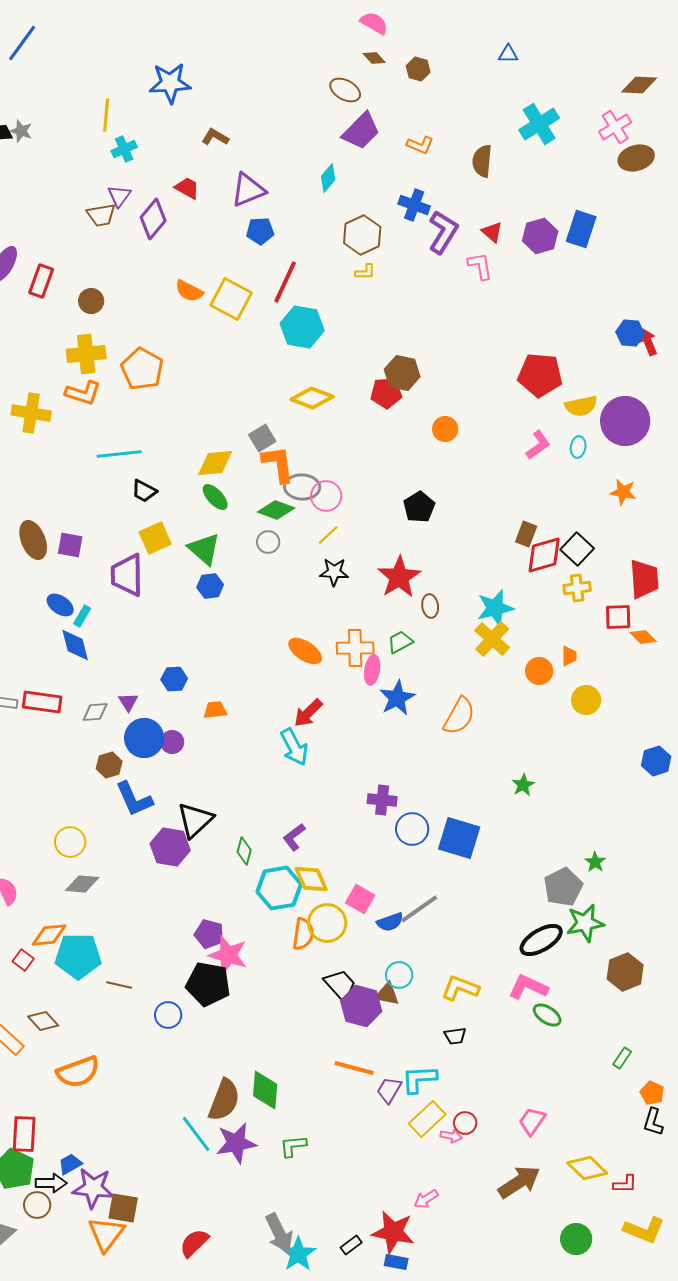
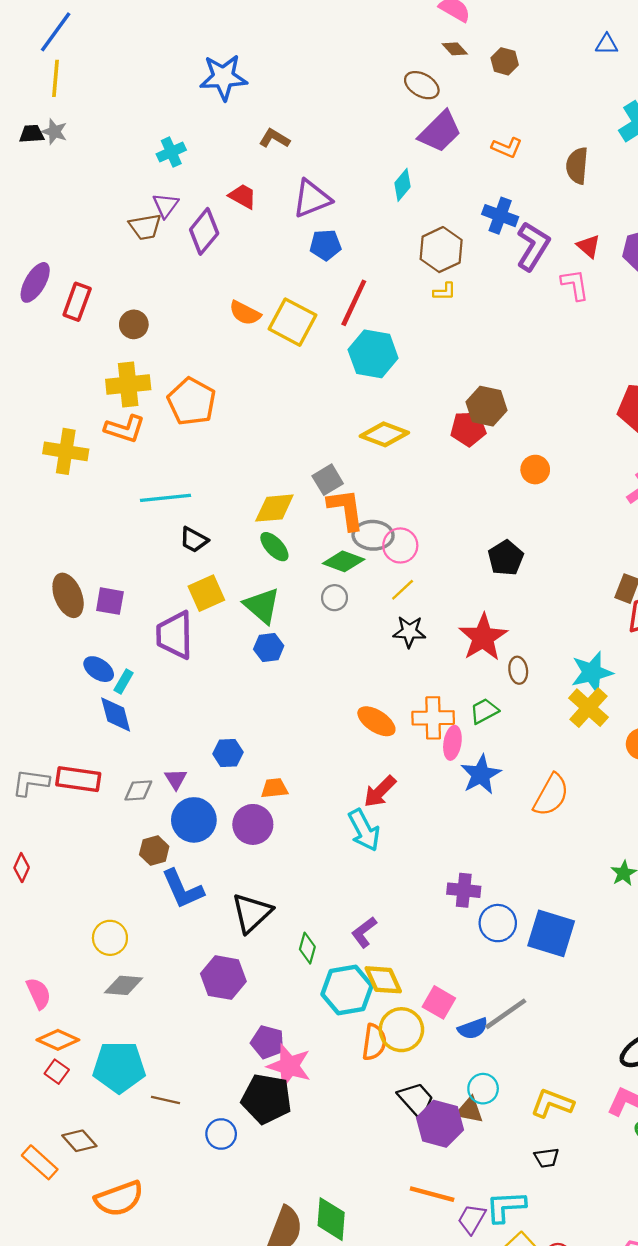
yellow line: (106, 115) -> (56, 78), moved
purple circle: (172, 742) -> (253, 824), moved, size x1.5
purple hexagon: (170, 847) -> (223, 978), moved
orange diamond: (49, 935) -> (58, 1040), moved, turned 30

